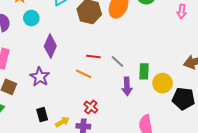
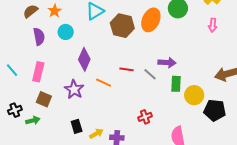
orange line: (84, 74) -> (104, 83), moved
purple arrow: (127, 86) -> (167, 63), moved, turned -84
red cross: (91, 107) -> (145, 117), moved, turned 32

